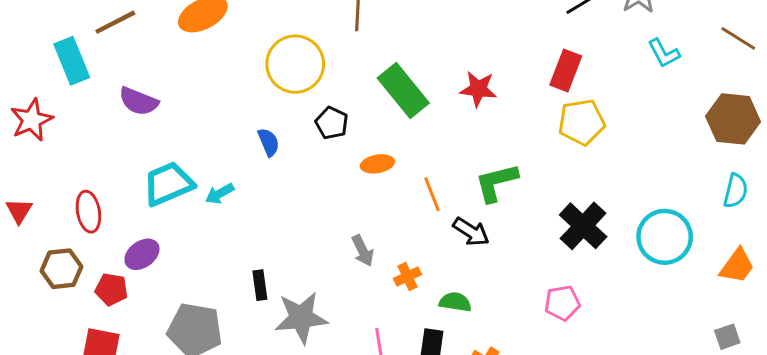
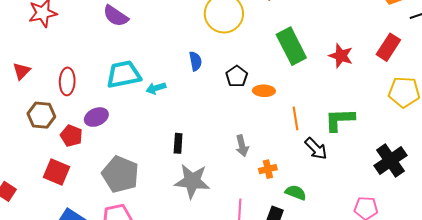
red rectangle: (566, 70) -> (388, 47), moved
black pentagon: (332, 123) -> (237, 76), moved
black rectangle: (260, 285) -> (178, 143), moved

